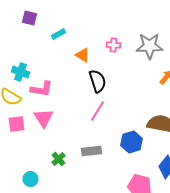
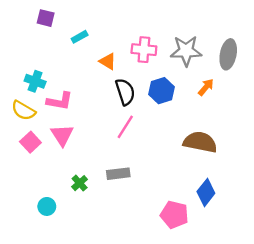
pink cross: (114, 45) -> (144, 50), size x1.5
pink square: (17, 124) -> (30, 142), turned -36
blue hexagon: (132, 142) -> (161, 91), moved

